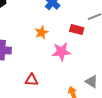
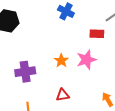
orange star: (41, 32) -> (61, 61), moved

